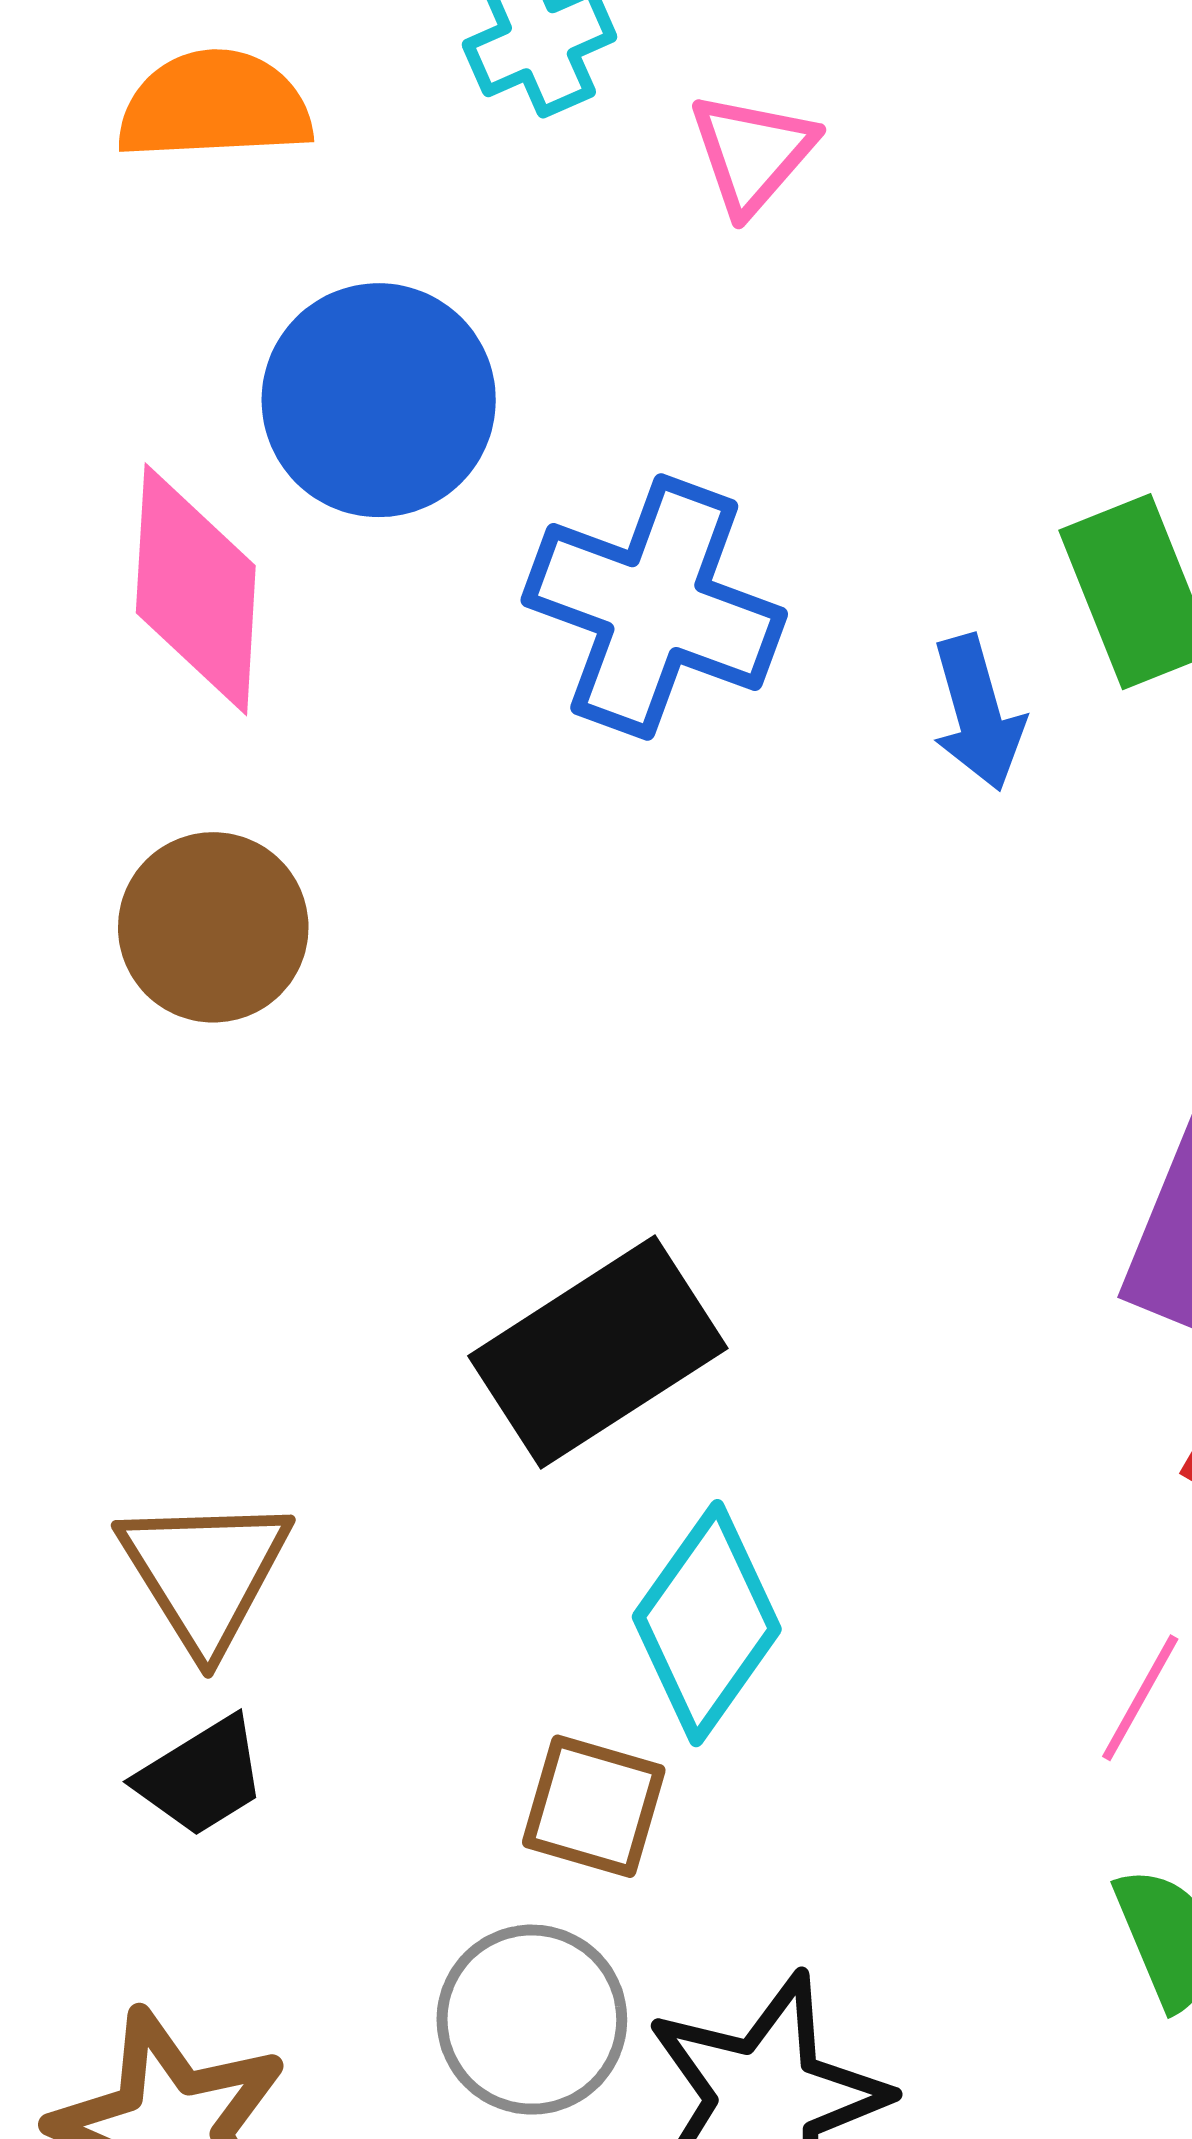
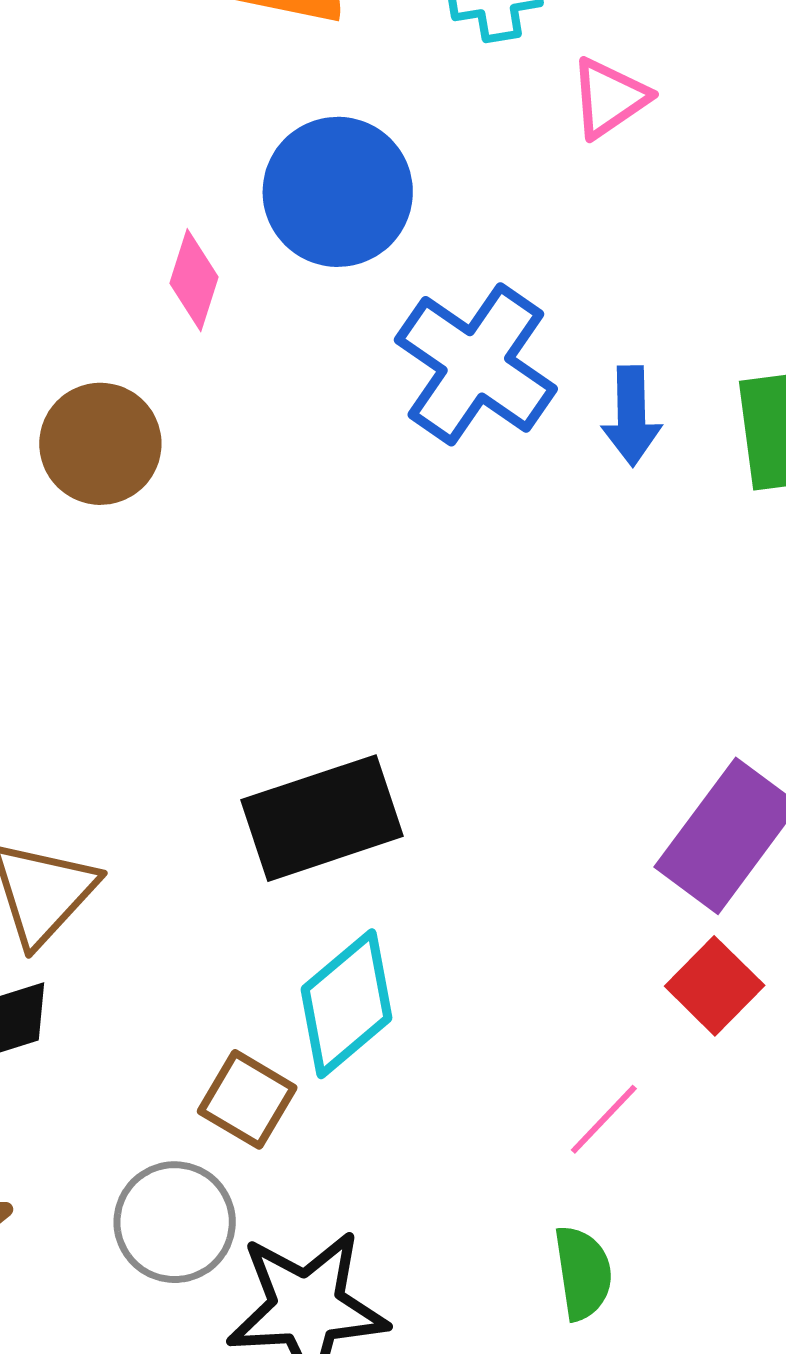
pink diamond: (196, 589) -> (194, 280), size x0.6
blue arrow: (978, 713) -> (631, 416), moved
brown circle: (213, 927) -> (100, 444), moved

